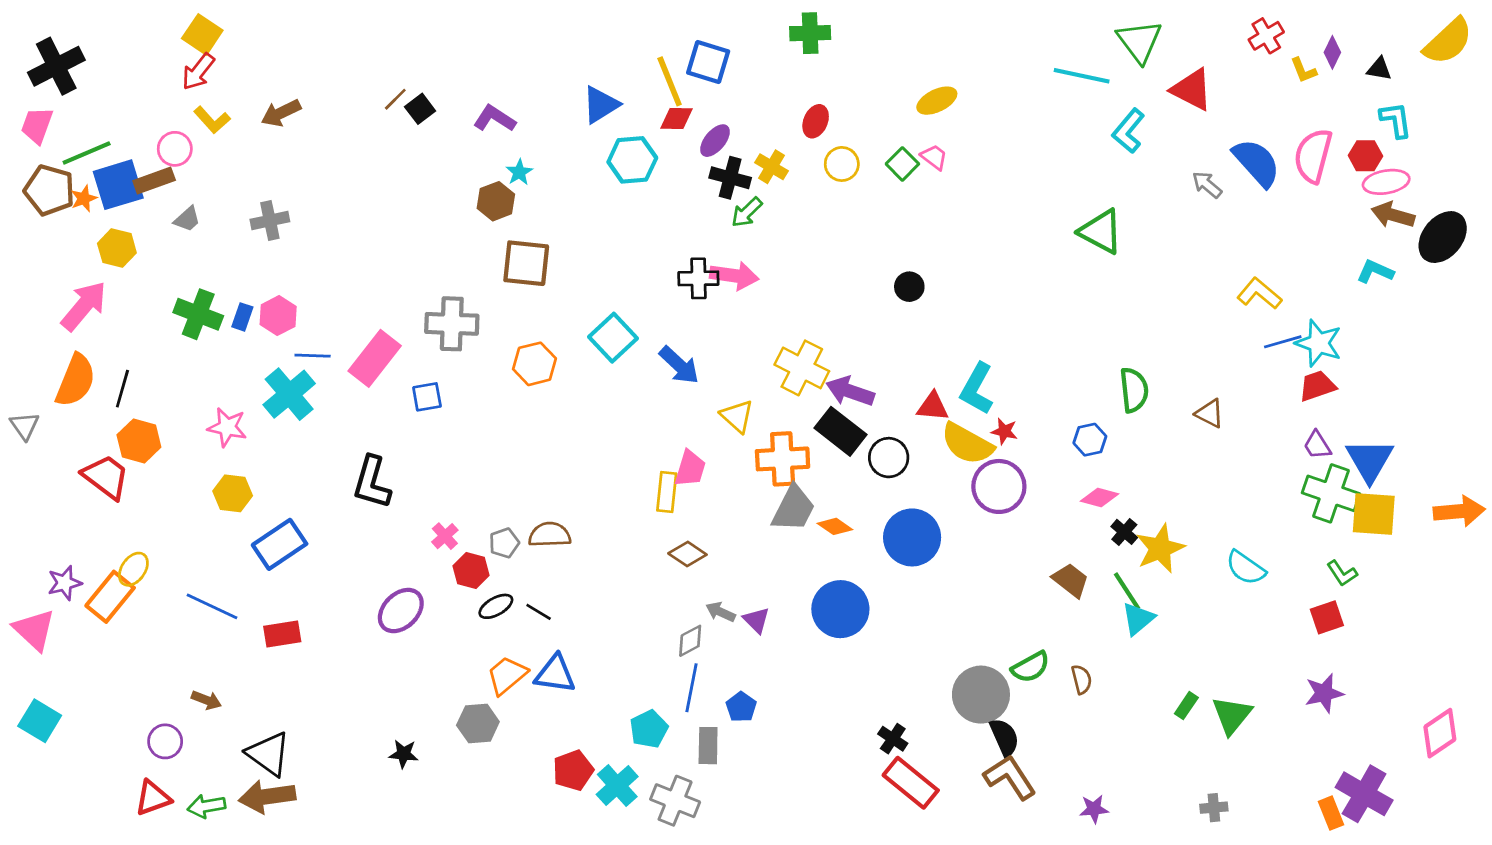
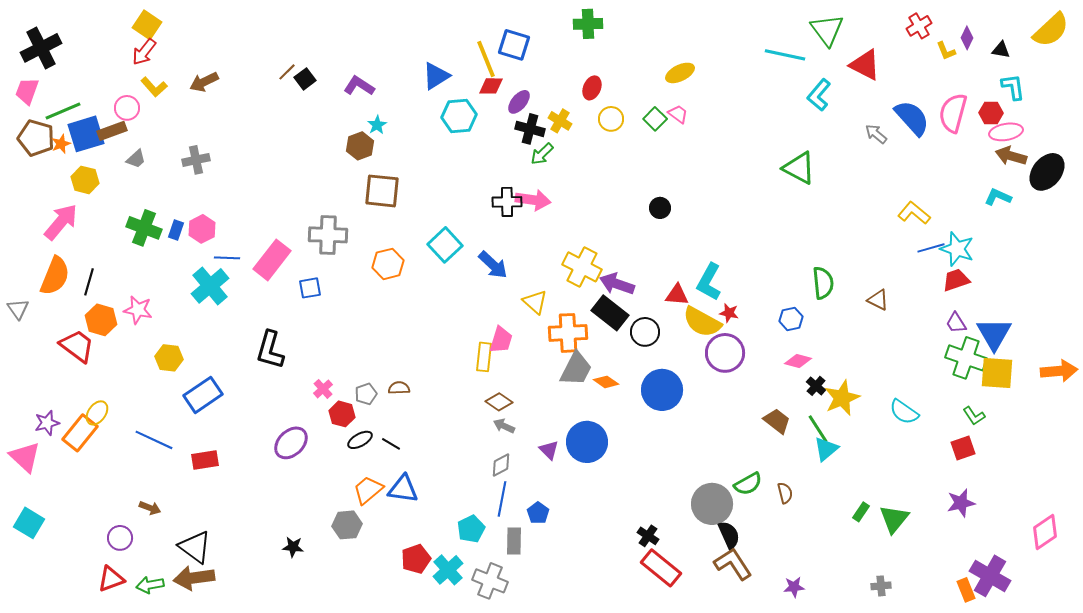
pink star: (227, 427) -> (138, 310), moved
brown semicircle: (550, 535) -> (399, 388), size x0.7
blue circle: (840, 609) -> (587, 442), moved
gray arrow: (721, 612) -> (504, 426), moved

